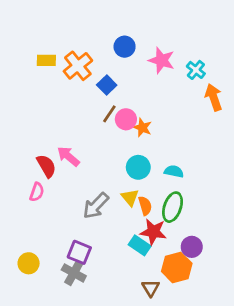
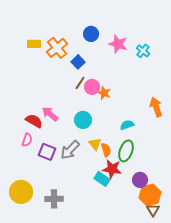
orange arrow: (214, 97) -> (156, 107), moved
red semicircle: (46, 166) -> (34, 121), turned -30
cyan circle: (138, 167) -> (83, 120), moved
cyan semicircle: (174, 171) -> (127, 125), turned -32
purple square: (79, 252) -> (47, 152), moved
yellow circle: (29, 263) -> (21, 192), size x1.5
orange hexagon: (177, 267) -> (150, 195), moved
gray cross: (74, 273) -> (54, 199), turned -30
brown triangle: (151, 288) -> (153, 210), moved

